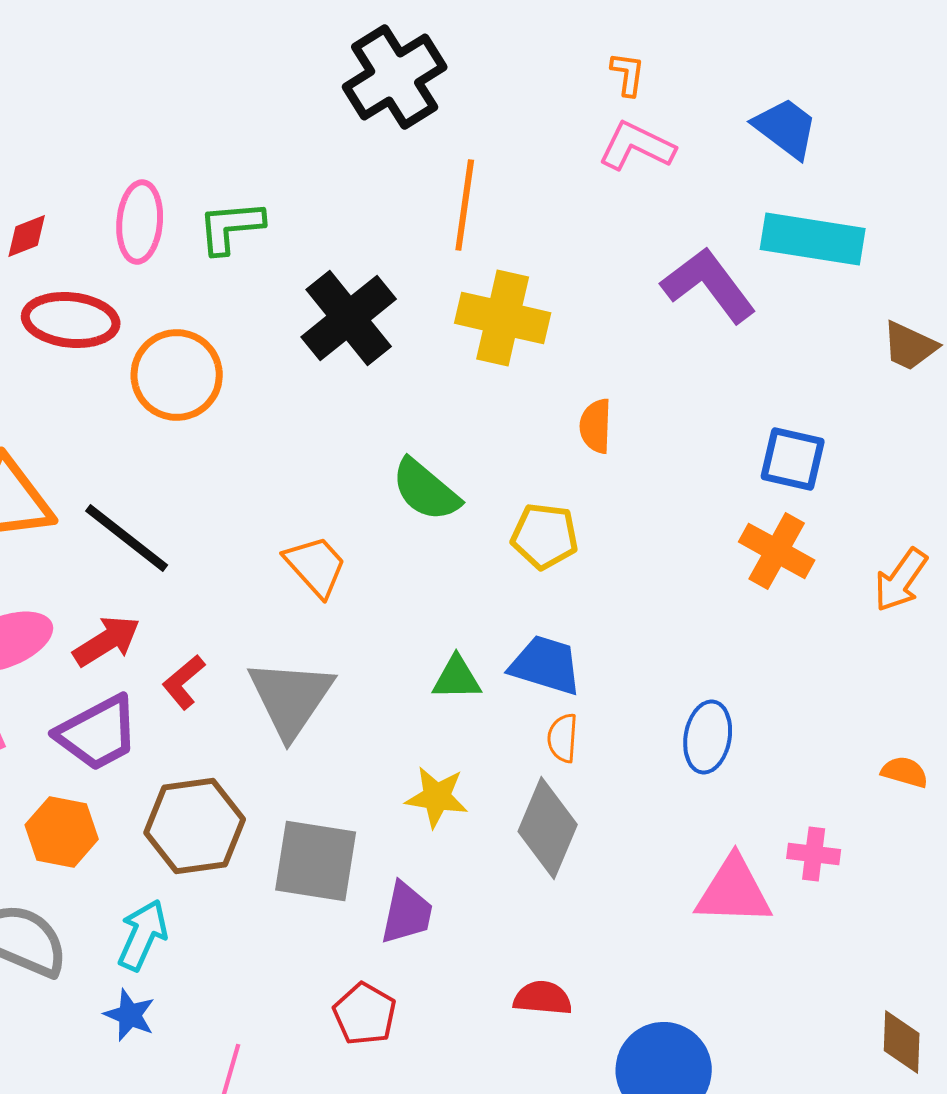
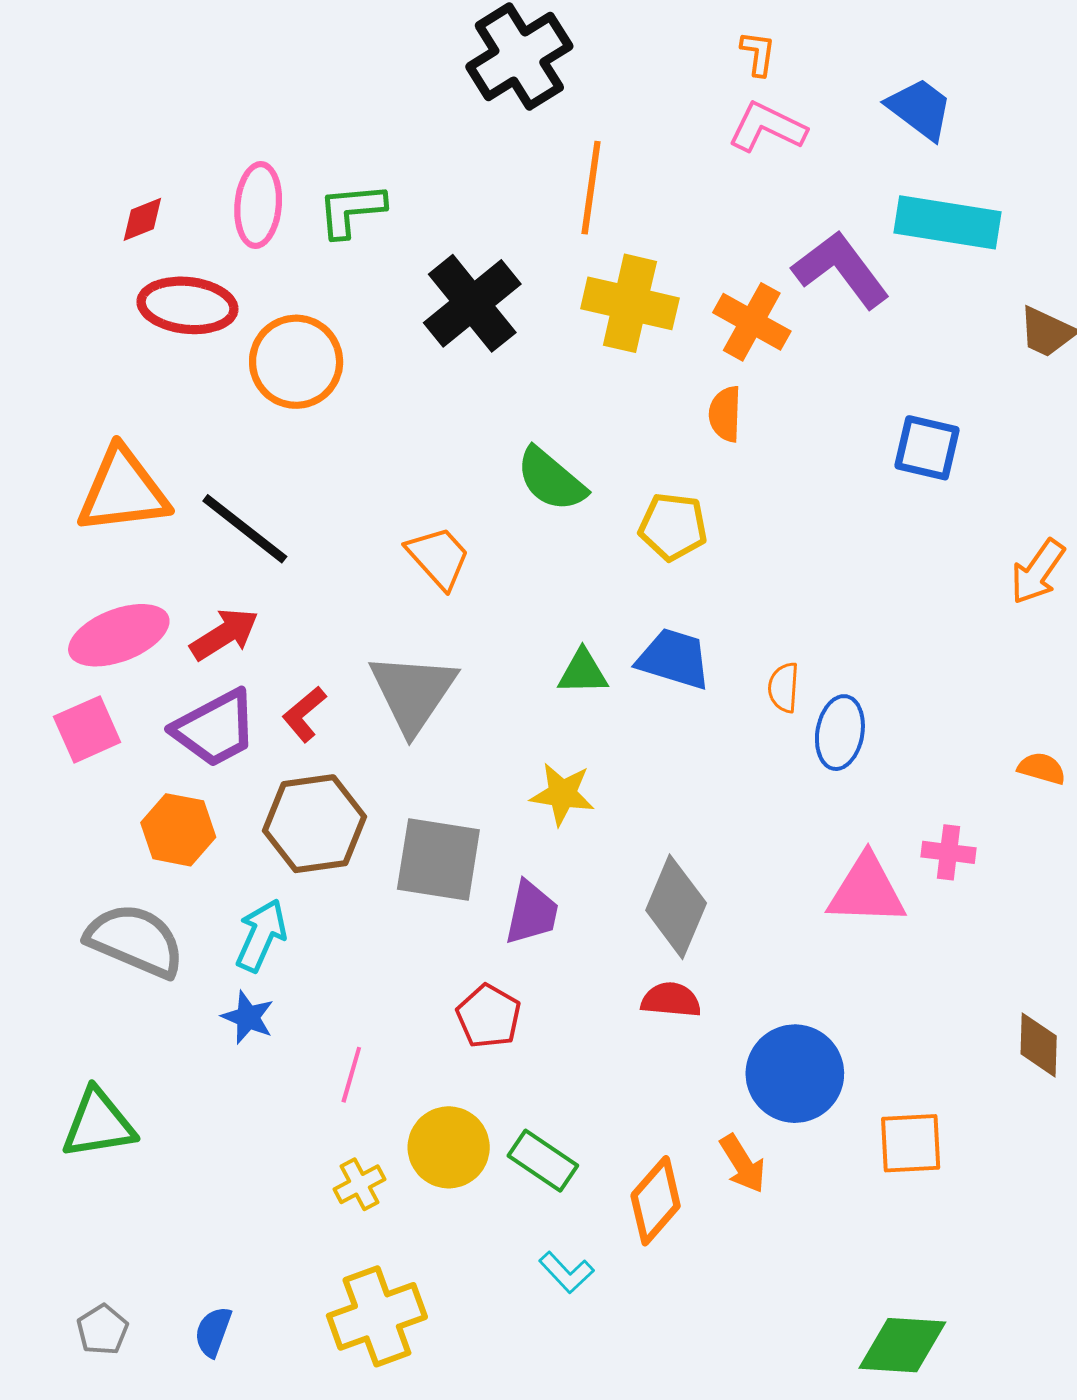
orange cross: (777, 551) -> (752, 322), moved
red L-shape: (184, 682) -> (304, 714), moved
orange semicircle: (563, 738) -> (784, 687), moved
gray diamond: (548, 828) -> (676, 907), moved

